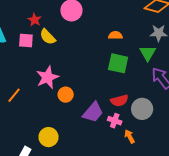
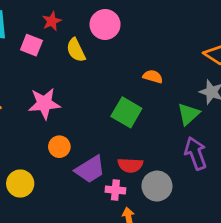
yellow semicircle: (48, 37) -> (76, 50), moved
green square: (118, 63) -> (126, 112), moved
orange circle: (66, 95) -> (59, 147), moved
pink cross: (115, 121) -> (115, 190), turned -32

